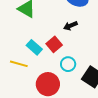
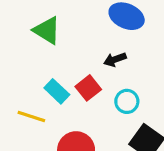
cyan circle: (68, 64) -> (127, 101), moved

